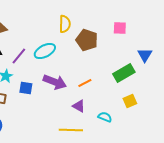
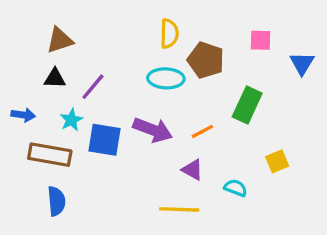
cyan ellipse: (45, 51) -> (166, 78), moved, turned 30
blue triangle: (145, 55) -> (302, 63), moved
green rectangle: (124, 73) -> (247, 105), moved, turned -35
blue square: (26, 88) -> (105, 140), size x1.5

